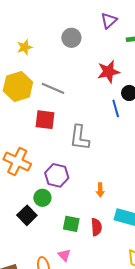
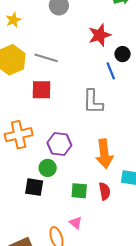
gray L-shape: (80, 138) -> (93, 102), moved
orange cross: (17, 162) -> (19, 135), turned -32
orange arrow: (100, 190) -> (104, 154), size x2.0
black square: (27, 215) -> (34, 187), turned -30

